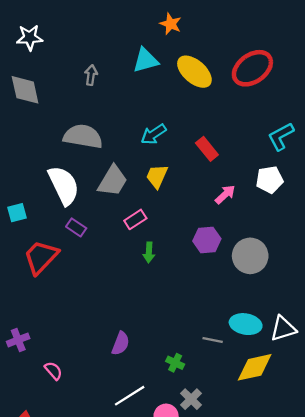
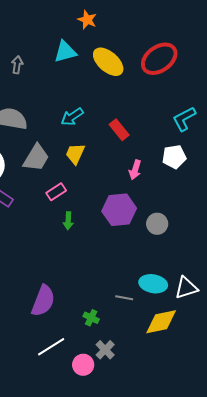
pink arrow: (225, 194) -> (135, 170), turned 150
purple hexagon: (207, 240) -> (119, 210), size x1.4
gray circle: (250, 256) -> (157, 224), size x0.7
purple semicircle: (121, 343) -> (43, 301), size x1.5

